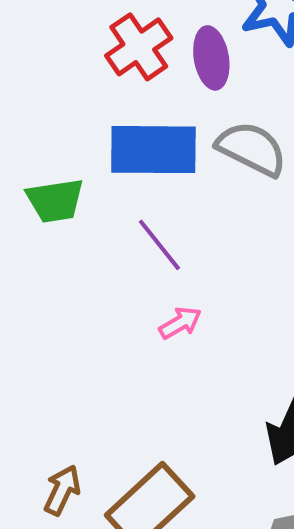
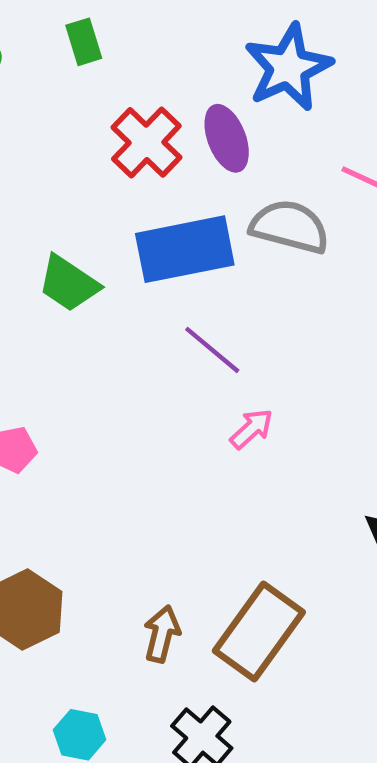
green trapezoid: (55, 201) -> (69, 284), moved, turned 54

